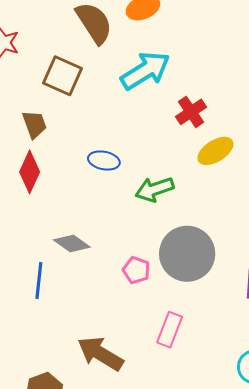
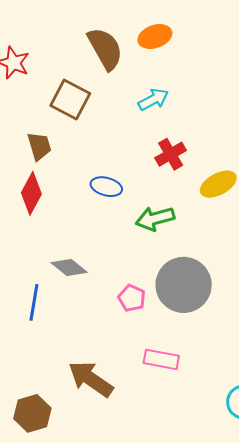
cyan arrow: (145, 71) -> (153, 100), size x0.6
red cross: (191, 112) -> (171, 154), moved
pink rectangle: (170, 330) -> (161, 359), turned 76

